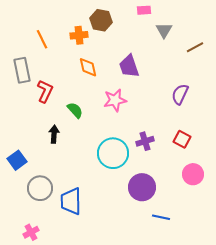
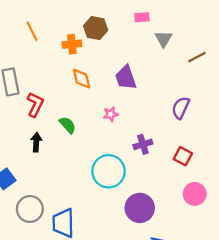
orange line: (42, 39) -> (32, 31), moved
pink star: (115, 100) -> (111, 114), size x0.6
black arrow: (54, 134) -> (36, 142), moved
purple cross: (145, 141) -> (143, 144), moved

